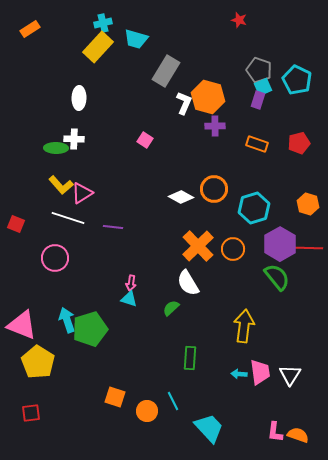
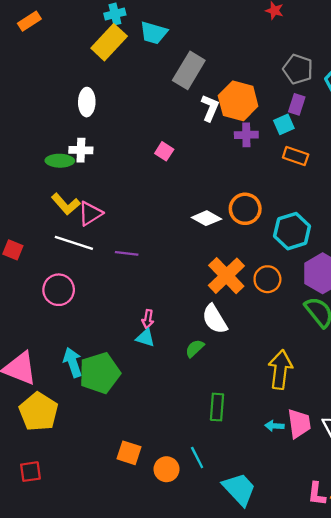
cyan square: (263, 87) -> (284, 124), moved

